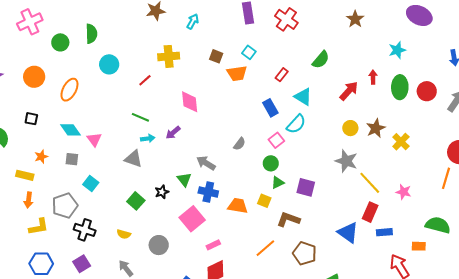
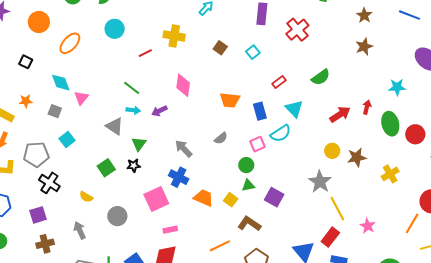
orange trapezoid: (237, 73) -> (230, 100), moved
green ellipse: (400, 87) -> (390, 124), turned -30
yellow cross: (401, 142) -> (390, 174), moved
green triangle: (184, 179) -> (139, 144), moved

